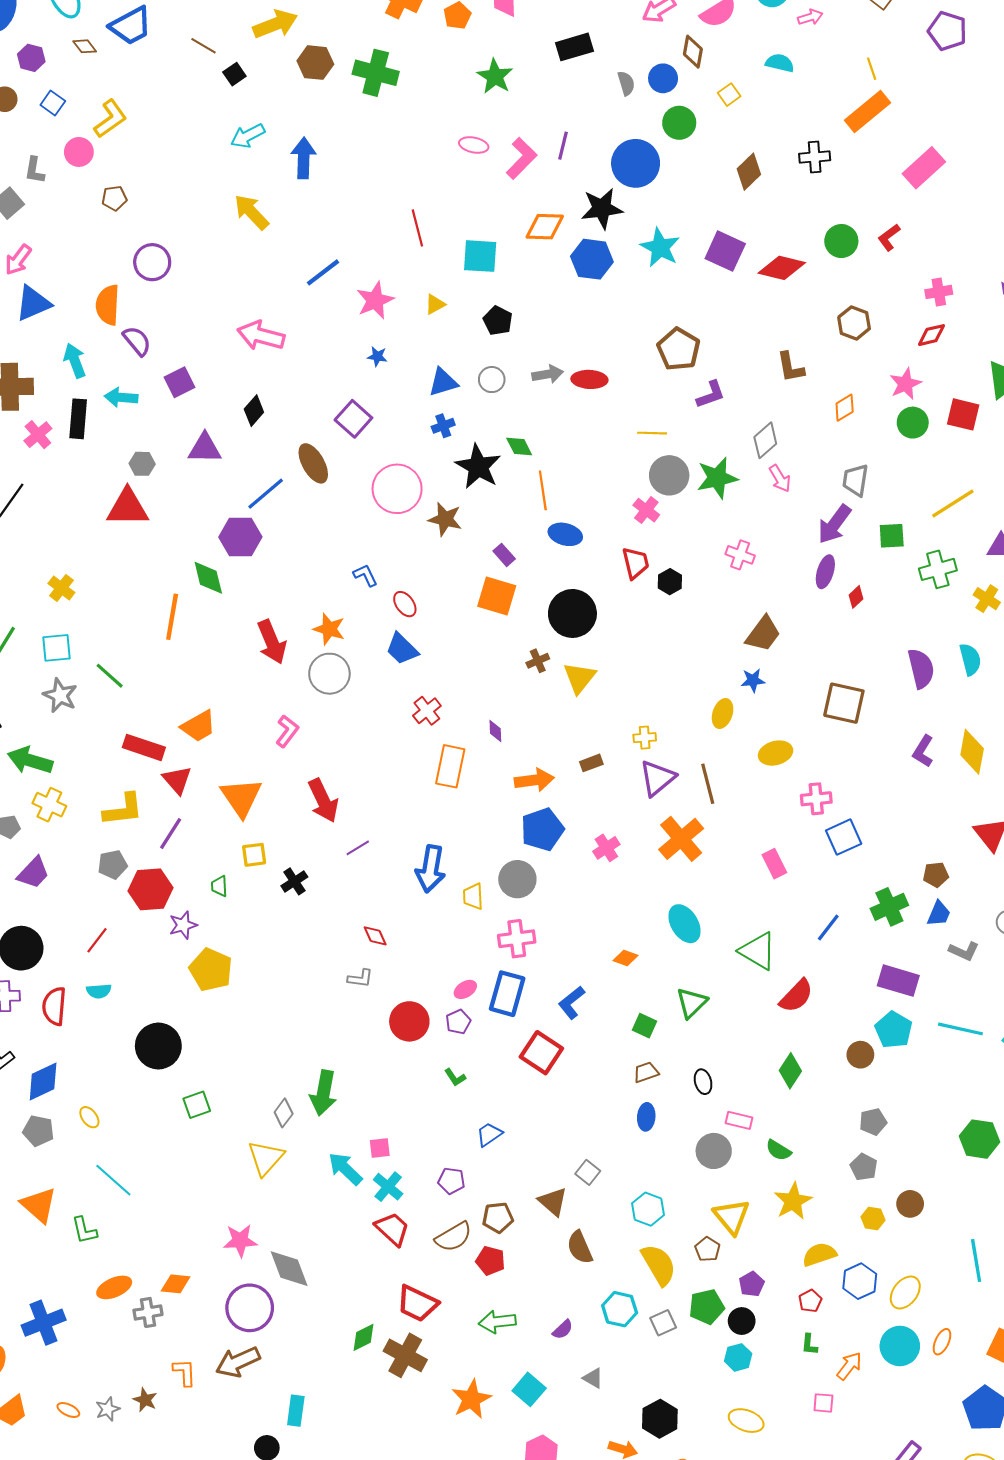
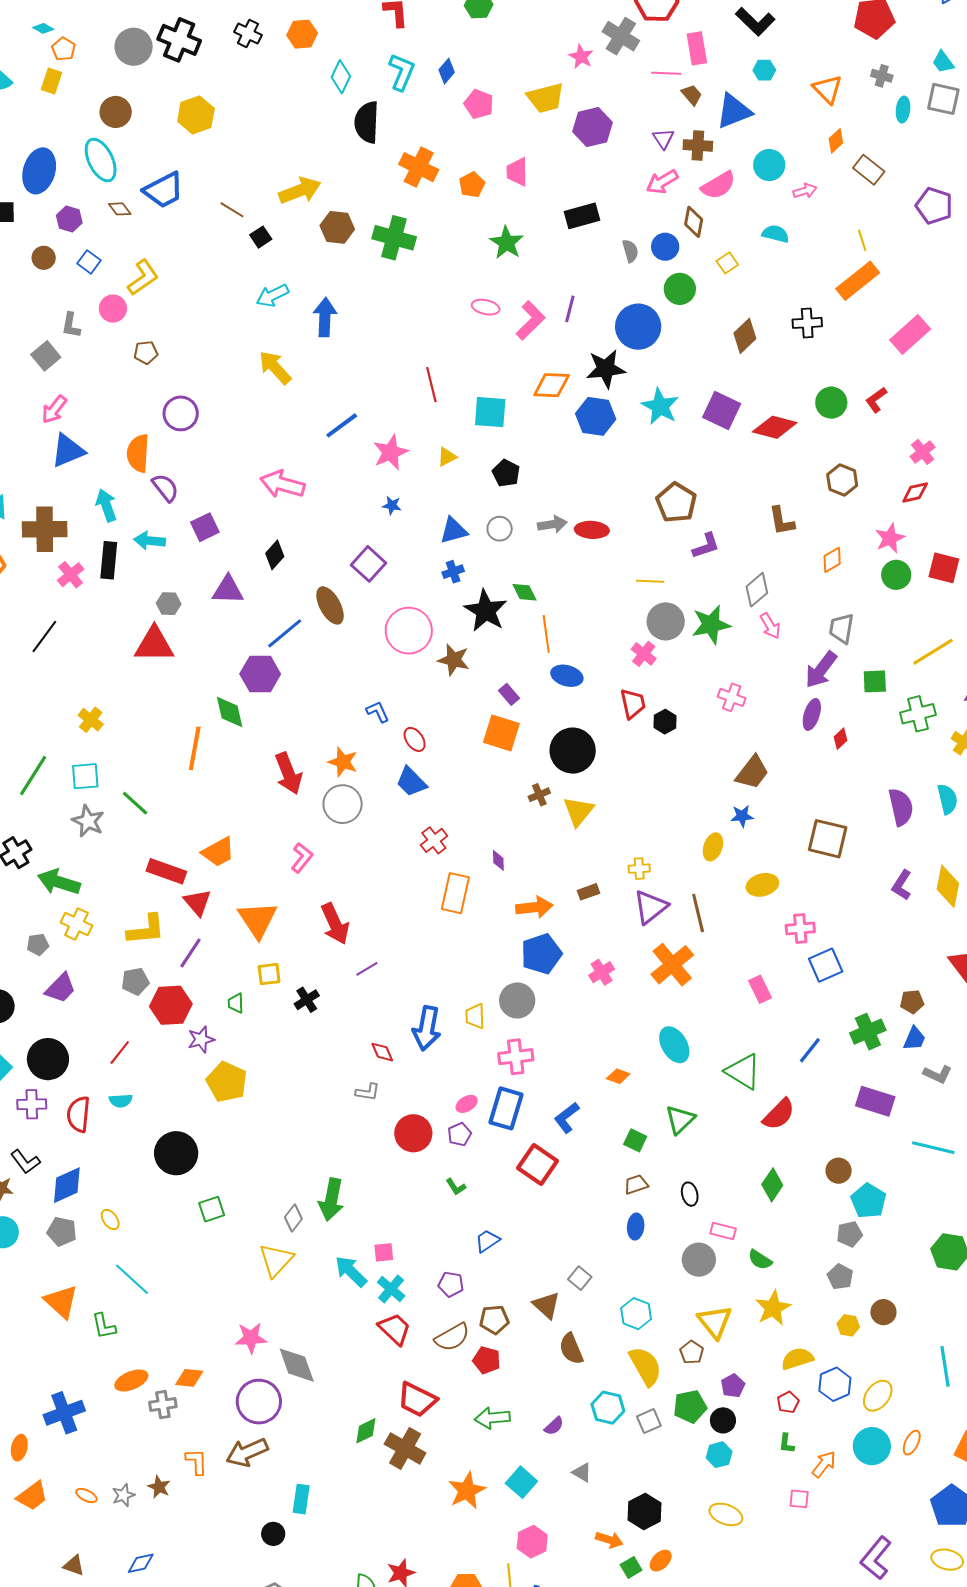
pink cross: (939, 292) -> (923, 452), turned -30
blue arrow: (431, 869) -> (427, 1028), moved
cyan pentagon: (894, 1030) -> (868, 1201), moved

